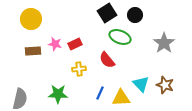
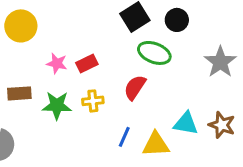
brown rectangle: (33, 51) -> (19, 93), moved
red semicircle: (107, 60) -> (135, 87), turned 72
cyan triangle: (141, 84) -> (186, 123), turned -36
green star: (58, 94) -> (57, 105), moved

